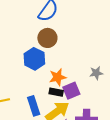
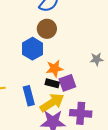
gray star: (96, 73) -> (97, 59), moved

